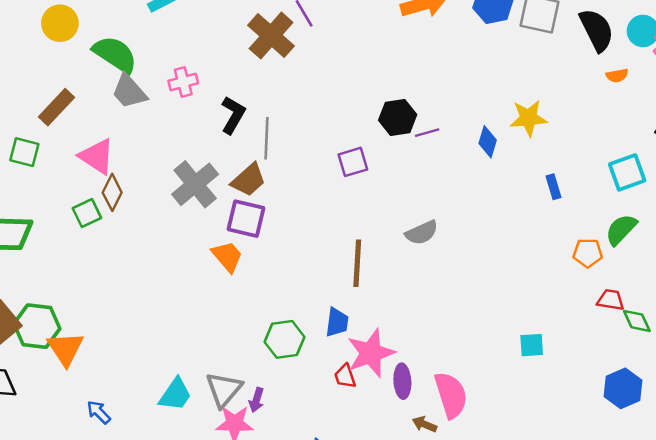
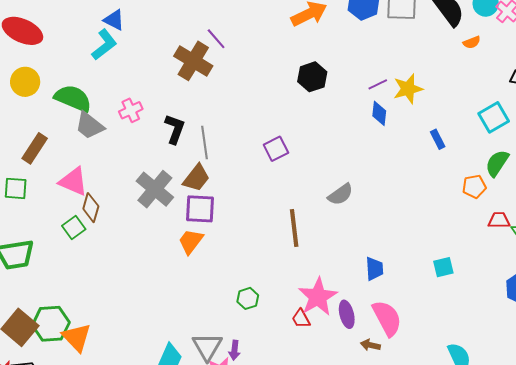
black hexagon: (398, 117) -> (312, 77), moved
purple line: (427, 133) -> (378, 84), moved
orange trapezoid: (227, 256) -> (191, 241), turned -92
blue trapezoid: (337, 322) -> (374, 269), moved
green hexagon: (284, 339) -> (248, 298), size x0.7

